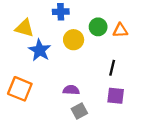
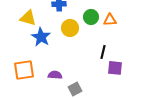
orange square: (20, 89) -> (24, 70), turned -30
purple semicircle: (71, 90) -> (55, 75), moved
purple square: (116, 96) -> (115, 68), moved

